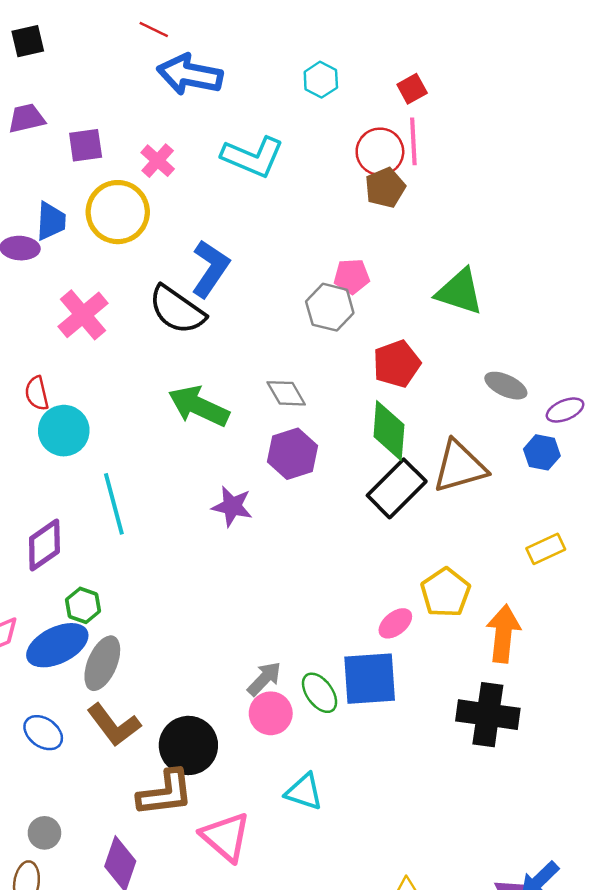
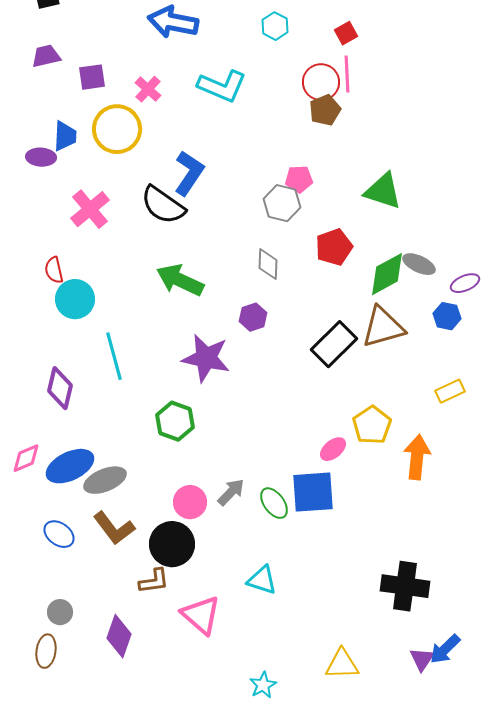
gray diamond: (286, 393) -> (268, 264), moved, turned 32
green diamond: (389, 431) -> (387, 274), moved, turned 57
purple hexagon: (293, 454) -> (253, 317), size x0.7
purple star: (232, 506) -> (206, 358), size x1.5
purple diamond: (44, 545) -> (60, 388), turned -42
green hexagon: (83, 605) -> (175, 421), moved, size x1.4
gray ellipse: (102, 663) -> (105, 480), turned 45
pink circle: (271, 713) -> (190, 502), moved
black cross: (488, 715) -> (405, 586), moved
brown L-shape: (165, 793) -> (154, 581), size x0.7

